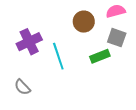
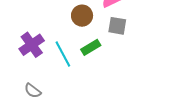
green rectangle: (100, 56) -> (91, 47), moved

